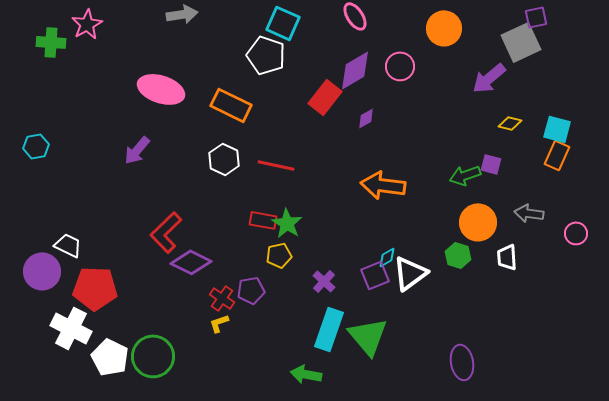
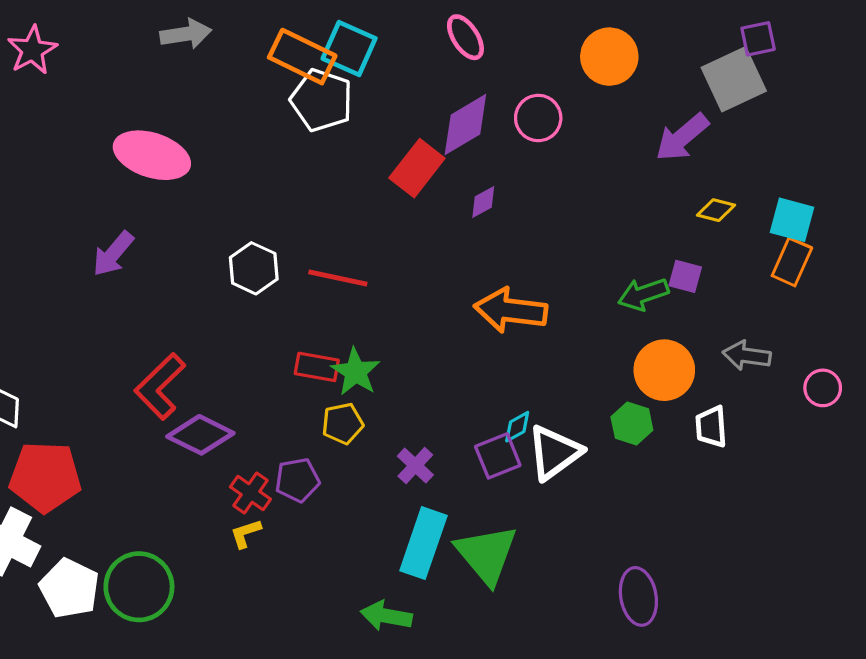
orange rectangle: (231, 105) -> (302, 57), moved

